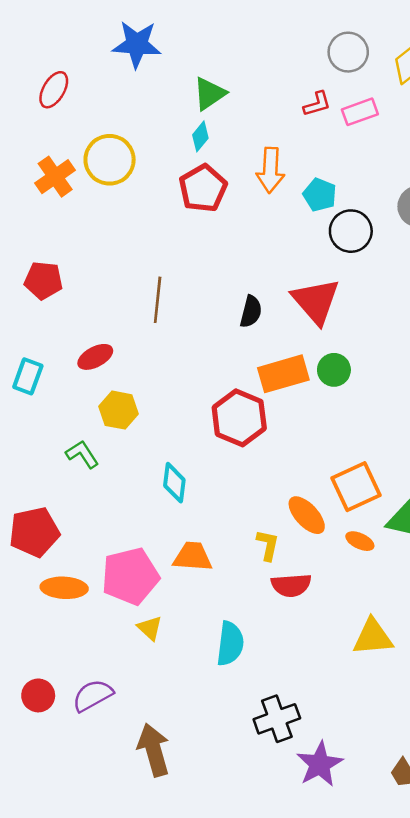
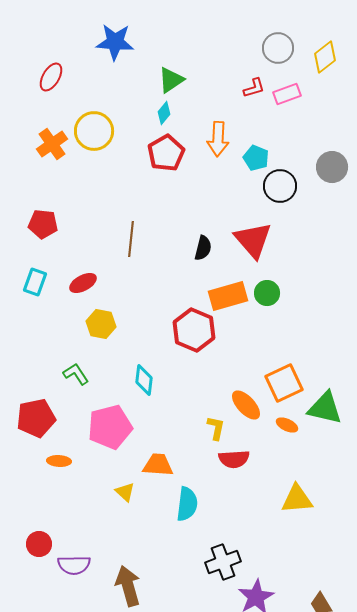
cyan rectangle: (28, 376) -> (35, 282), moved
green L-shape: (82, 454) -> (76, 374), moved
orange trapezoid: (193, 557) -> (158, 465), moved
pink pentagon: (130, 576) -> (110, 427), moved
orange ellipse: (64, 588) -> (59, 461), size x0.7
purple semicircle: (93, 695) -> (74, 565), moved, turned -152

